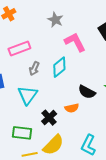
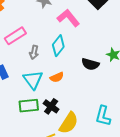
orange semicircle: (72, 108) -> (57, 77), moved
black cross: (49, 118) -> (51, 106), moved
green rectangle: (22, 133) -> (29, 106), moved

